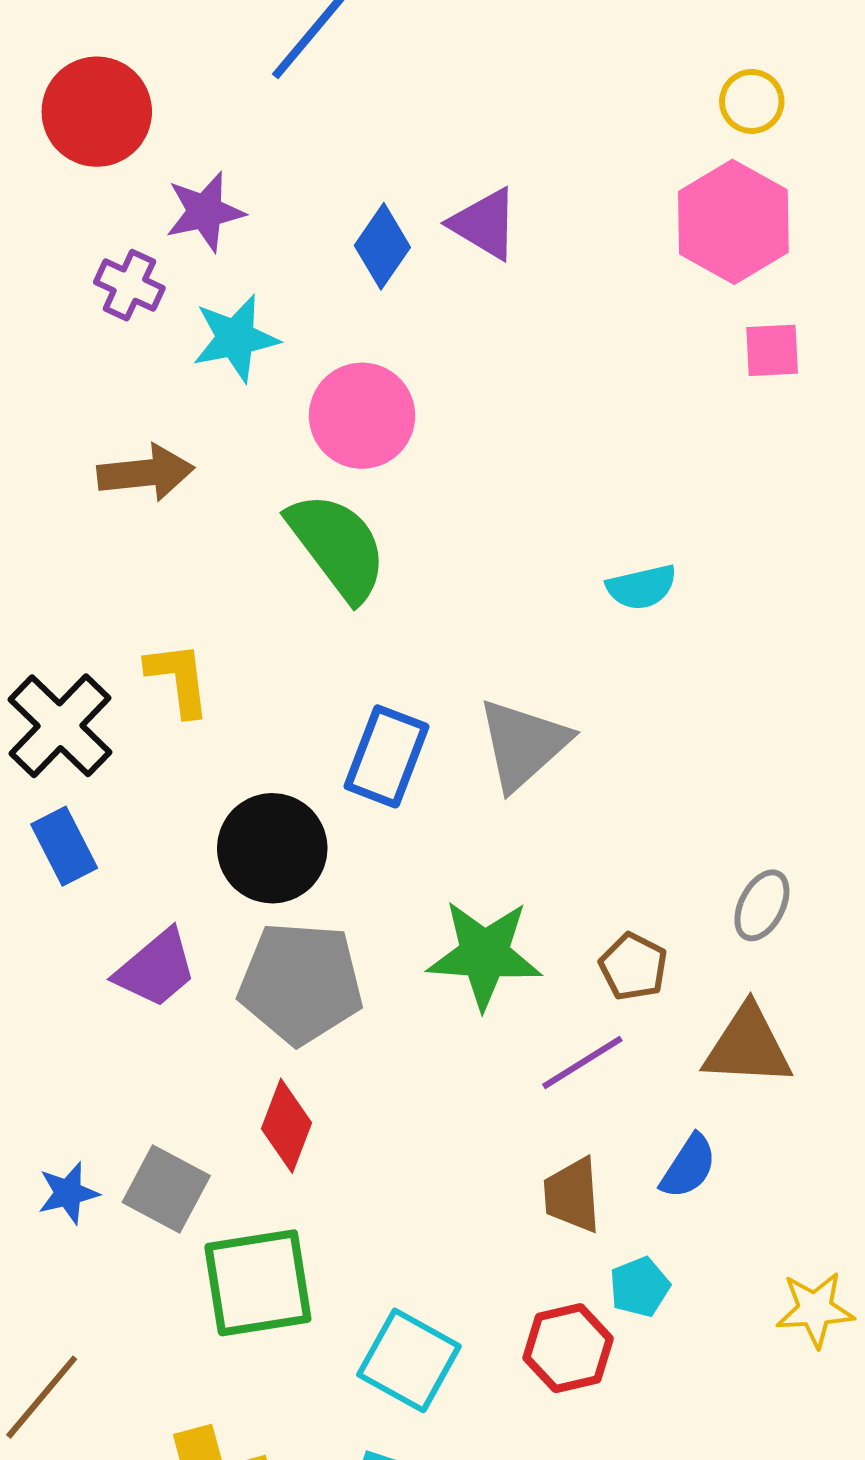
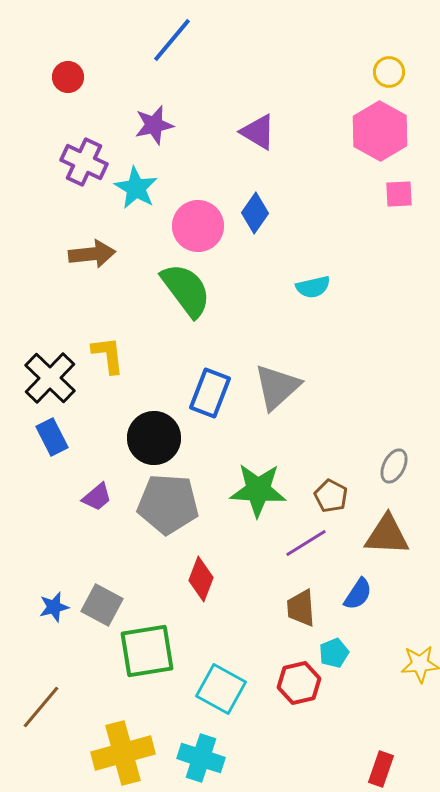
red circle: (97, 112) -> (68, 77), size x0.6
purple star: (205, 212) -> (154, 125), moved
blue diamond: (382, 246) -> (255, 213), moved
purple cross: (129, 285) -> (84, 162), size x1.4
cyan star: (236, 338) -> (136, 188), turned -30
cyan semicircle: (642, 587) -> (313, 287), moved
purple trapezoid: (156, 969) -> (97, 497), size x0.7
red diamond: (287, 1126) -> (201, 579), moved

